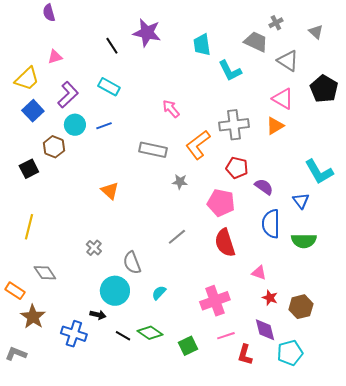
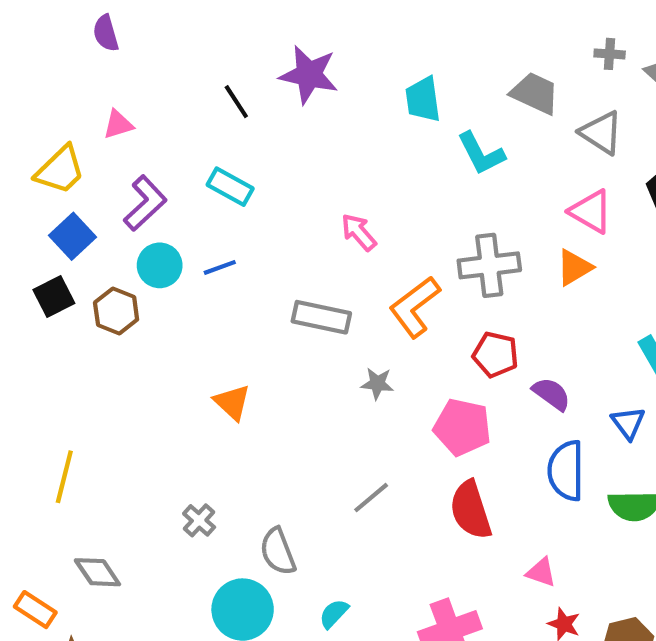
gray cross: (276, 23) -> (610, 54), moved, turned 32
black square: (29, 169) -> (54, 296), moved

